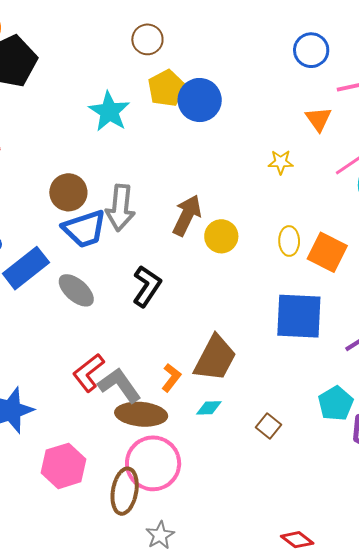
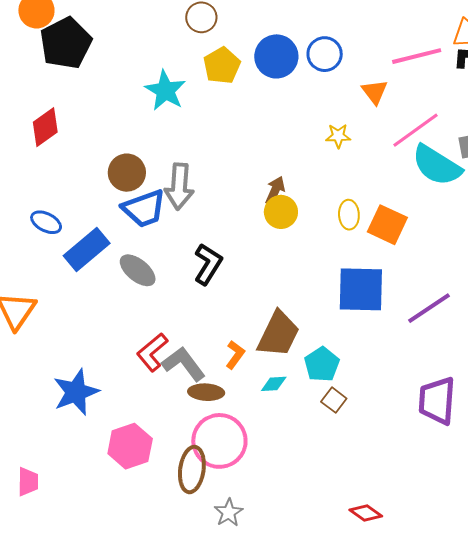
blue circle: (311, 50) -> (325, 54), moved
blue circle: (200, 100) -> (276, 56), moved
brown arrow: (187, 215) -> (275, 191), moved, size x0.7
cyan pentagon: (336, 403) -> (322, 364), moved
brown ellipse: (141, 414) -> (206, 392), size x0.7

